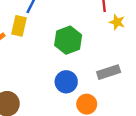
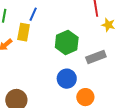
gray rectangle: (109, 72) -> (96, 57), moved

